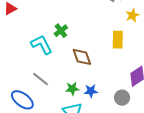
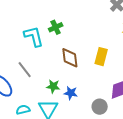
yellow rectangle: (118, 40) -> (101, 57), moved

